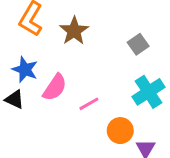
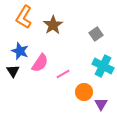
cyan cross: (149, 92) -> (103, 66), turned -30
black triangle: (15, 99) -> (13, 71), turned 32

